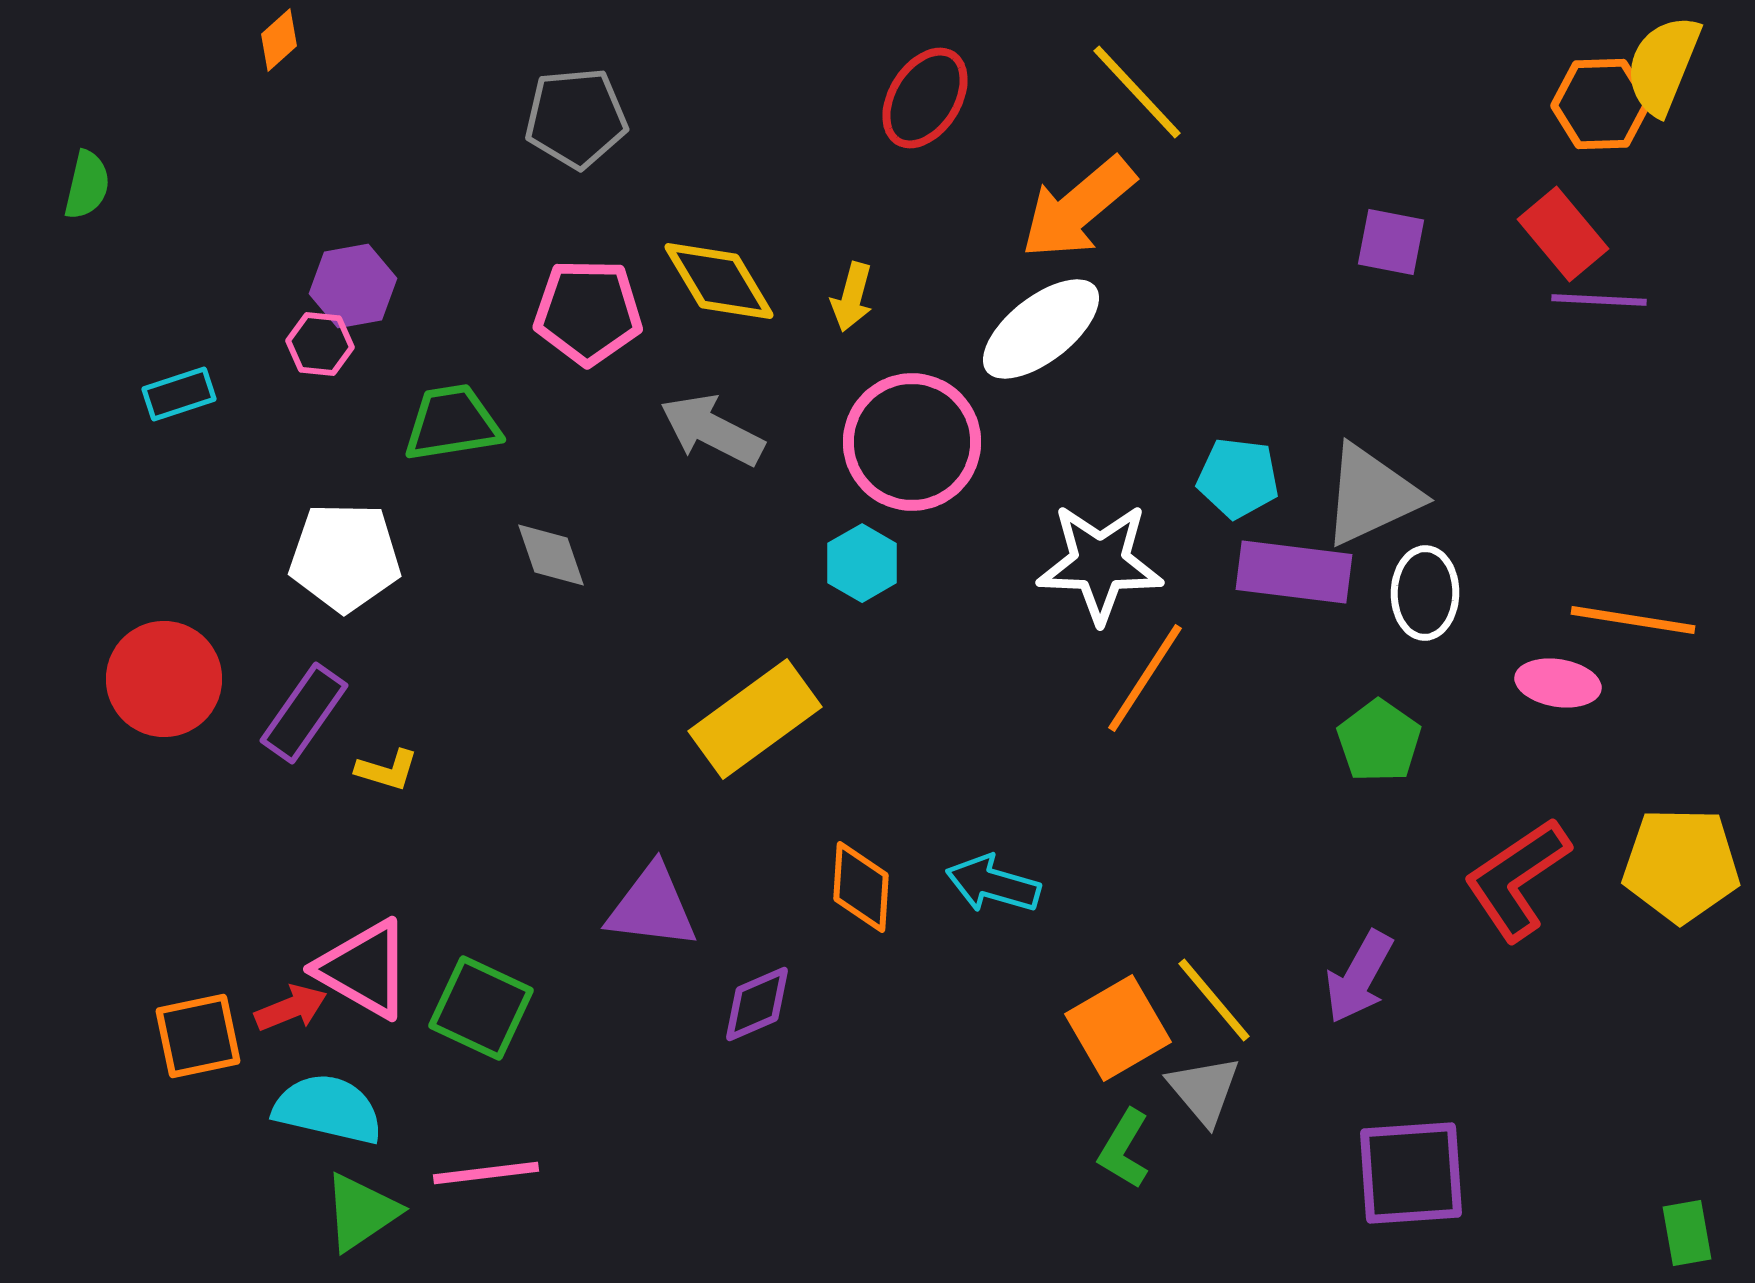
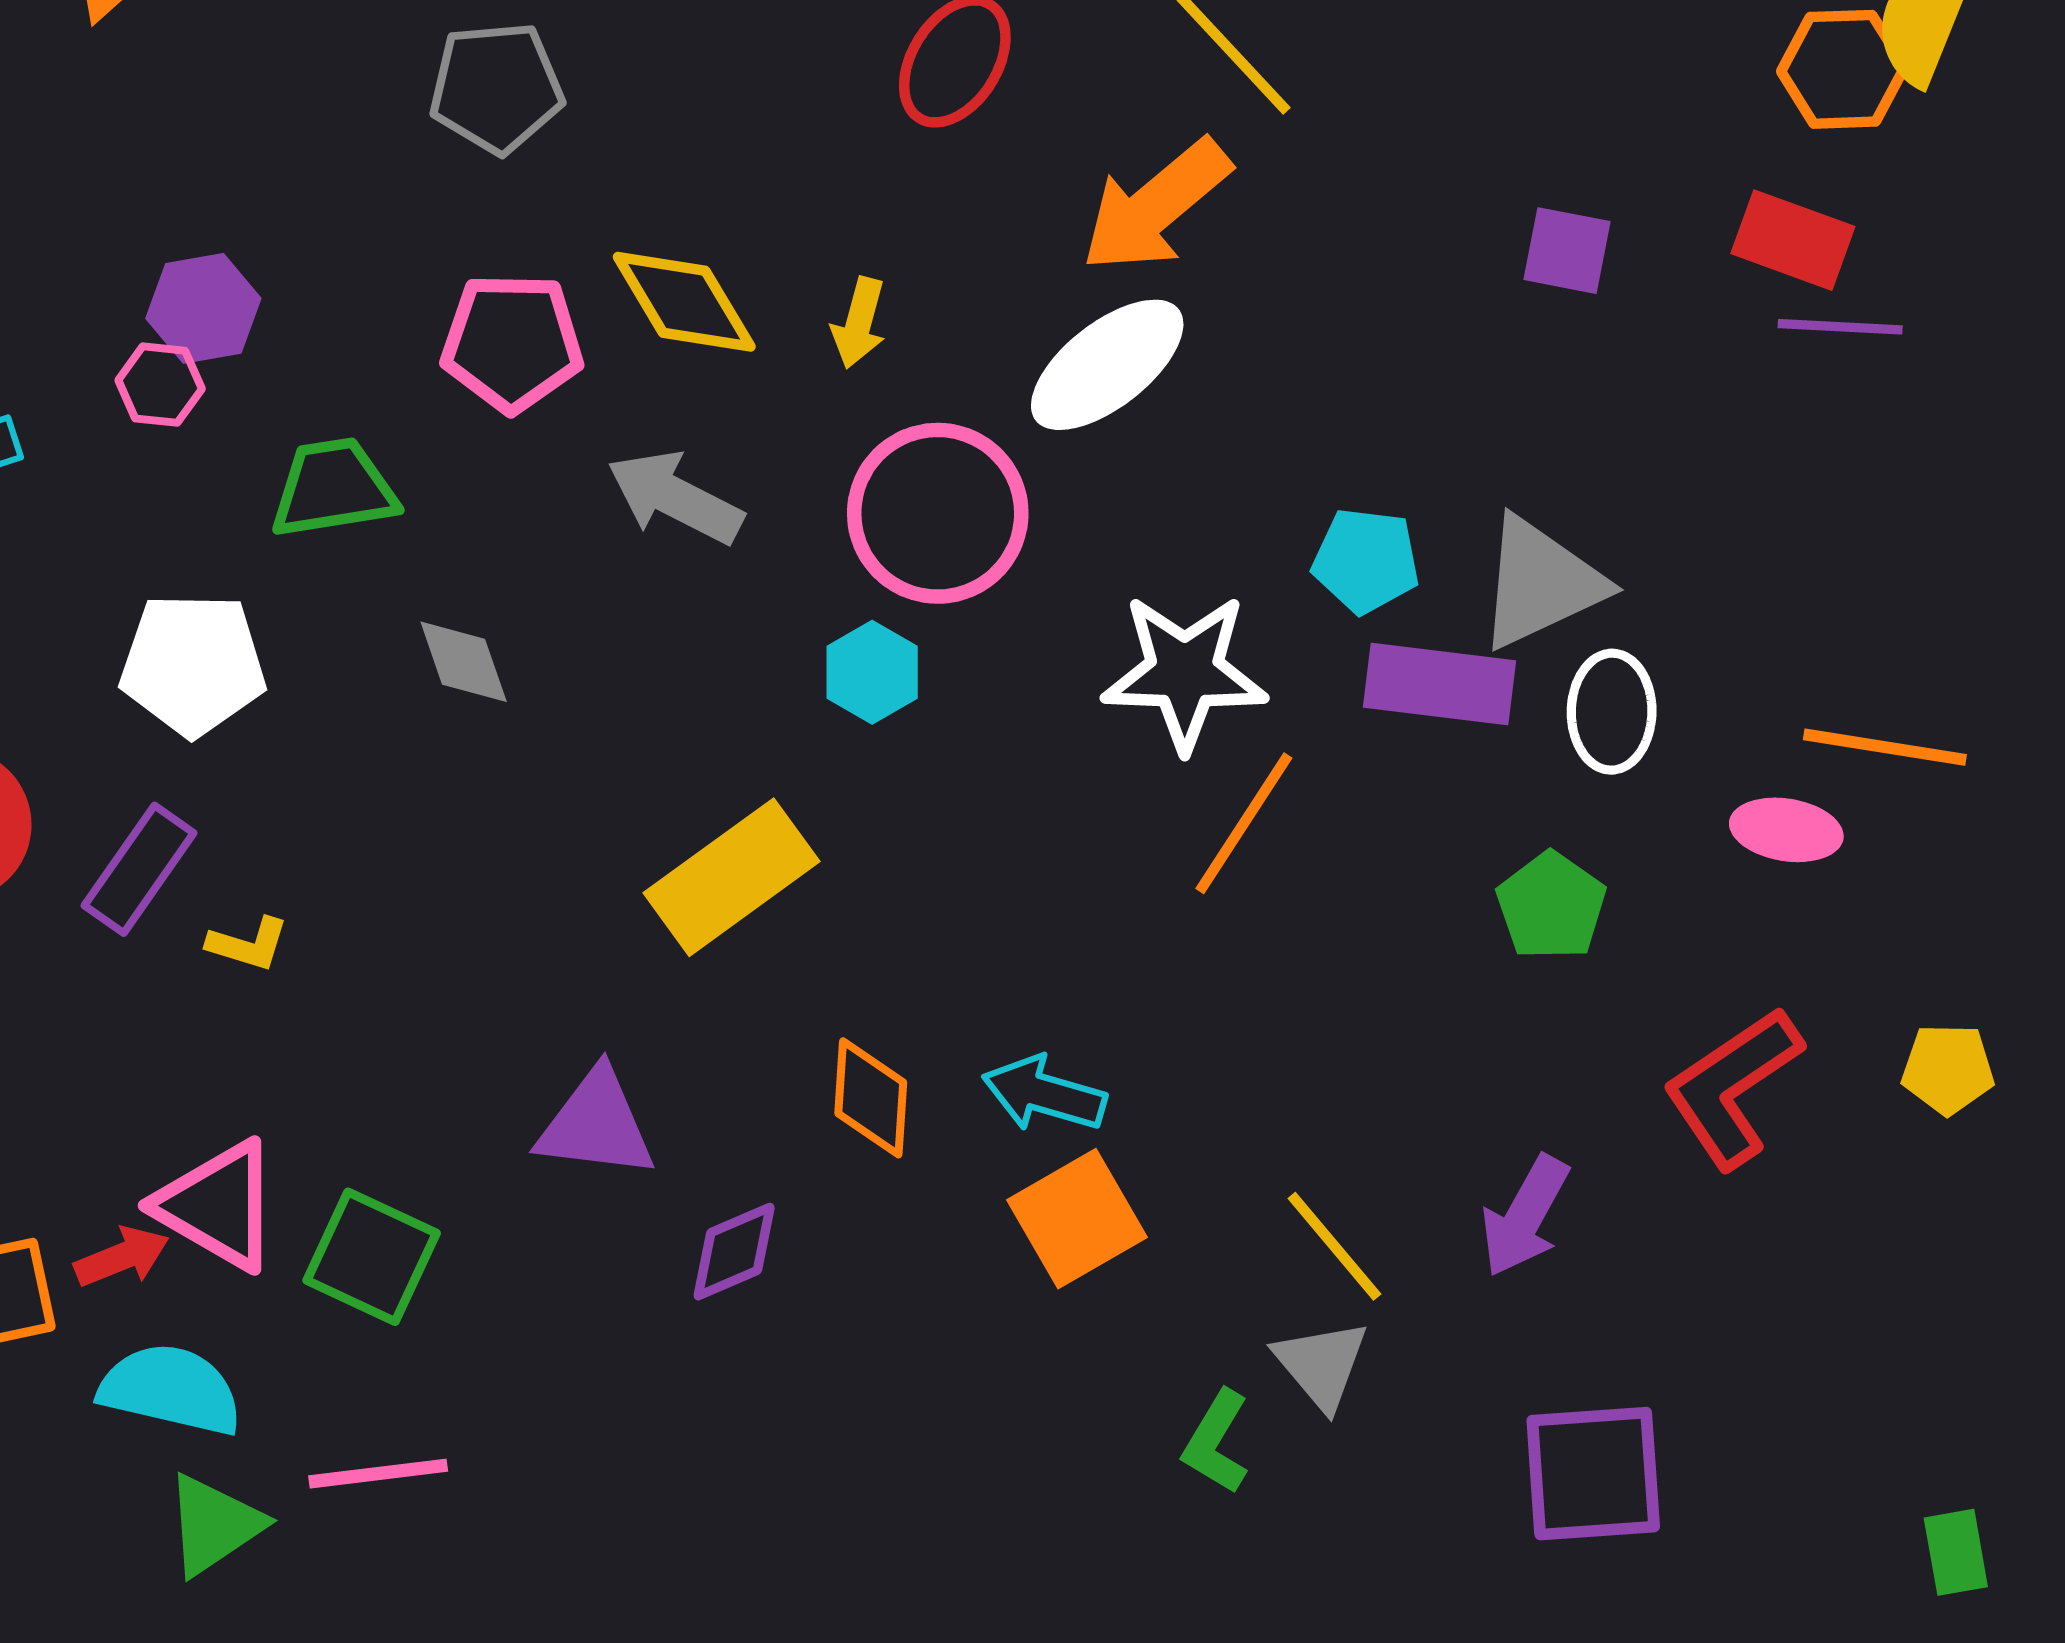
red rectangle: (1563, 234) -> (1793, 240), turned -30
yellow pentagon: (1681, 865) -> (1948, 1069), size x0.6
orange square: (1118, 1028) -> (1077, 1219), moved

